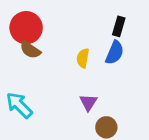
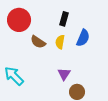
black rectangle: (119, 26) -> (64, 19), moved
brown semicircle: (30, 50) -> (38, 42), moved

